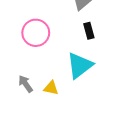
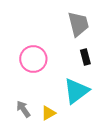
yellow triangle: (51, 88) -> (48, 113), turned -42

